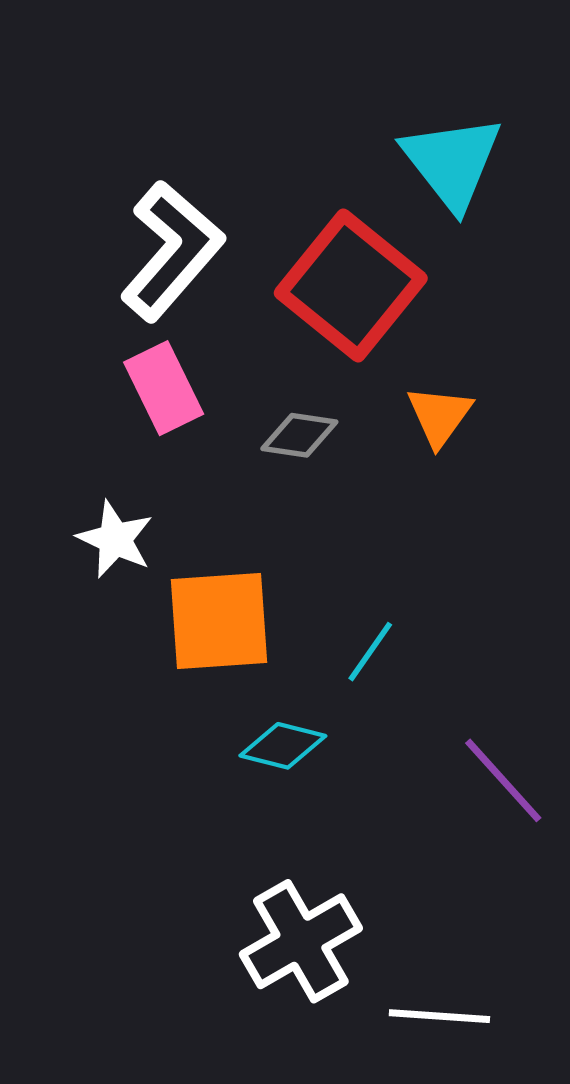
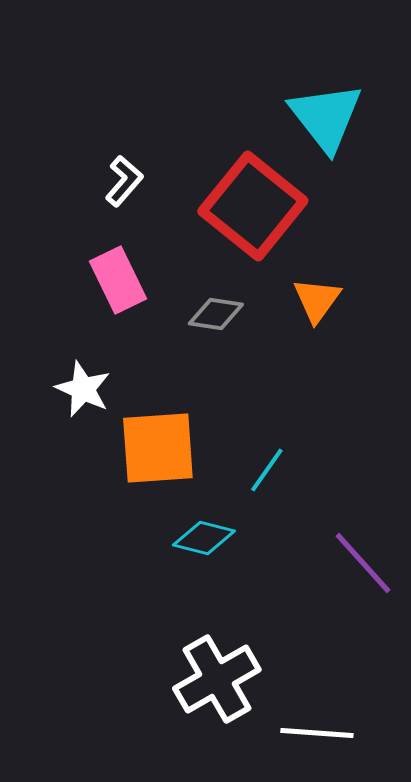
white L-shape: (172, 251) -> (124, 181), size x0.5

